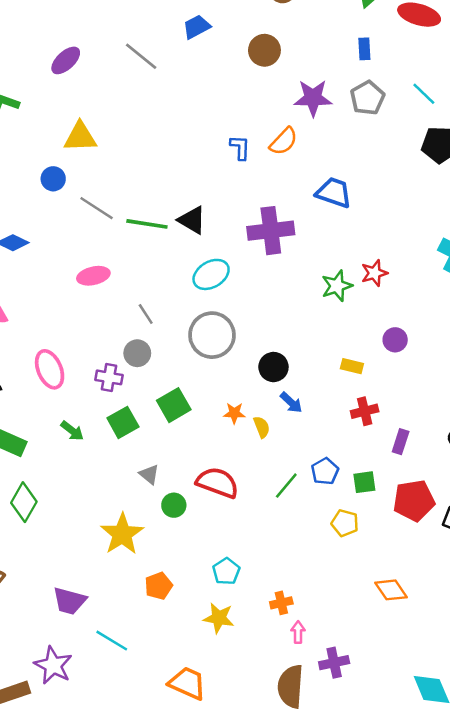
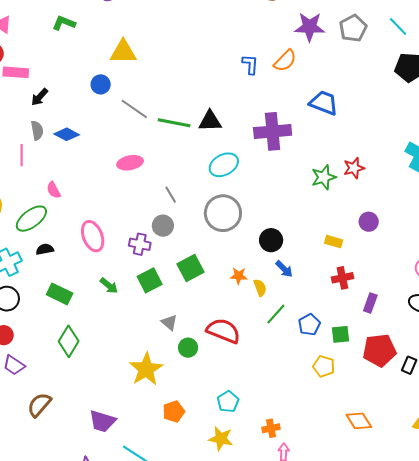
black triangle: (192, 220) -> (210, 121), turned -35
green line: (286, 486) -> (276, 314), moved

